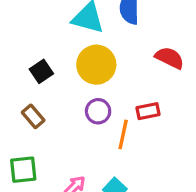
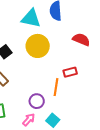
purple circle: (98, 111) -> (37, 101), moved

